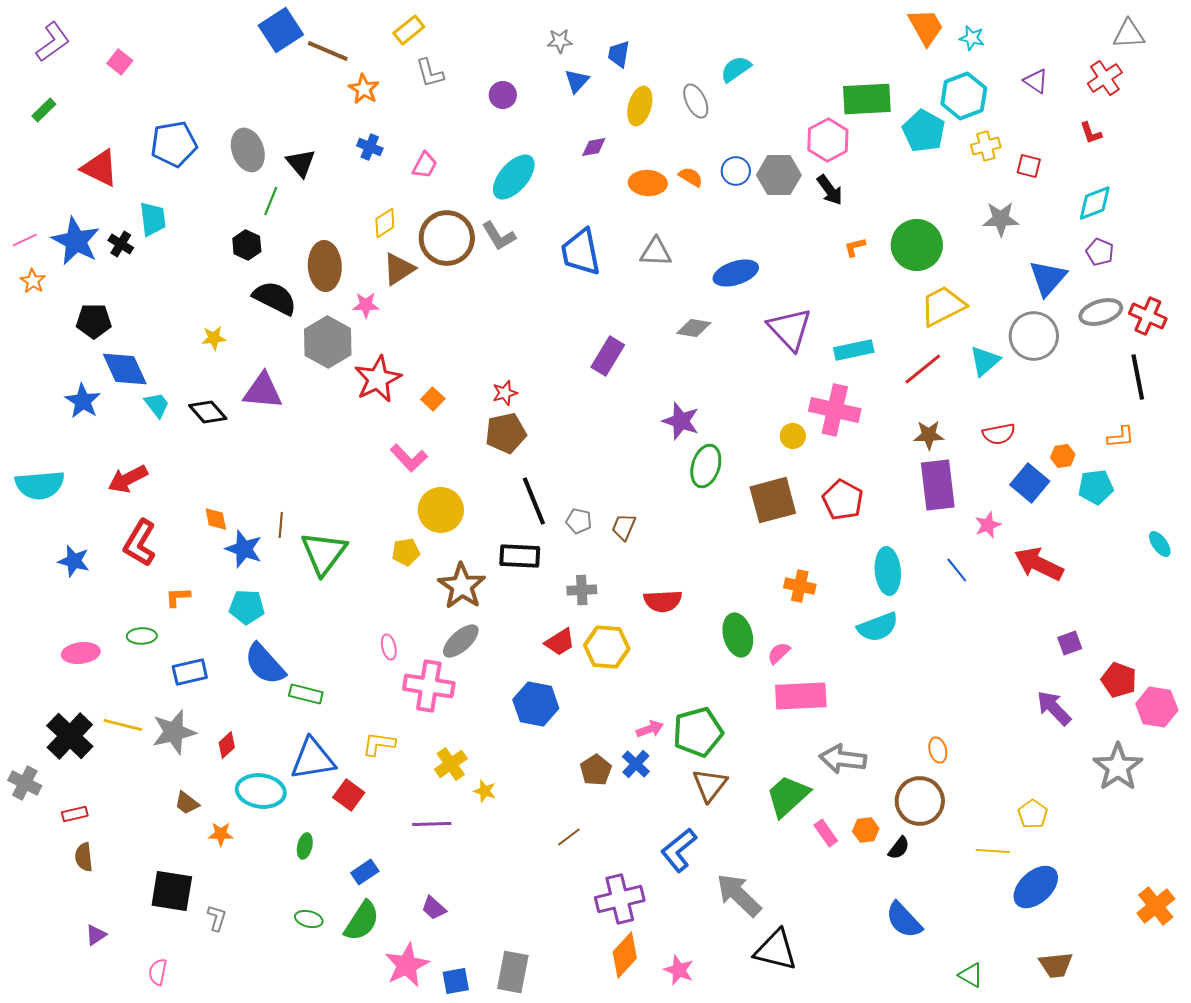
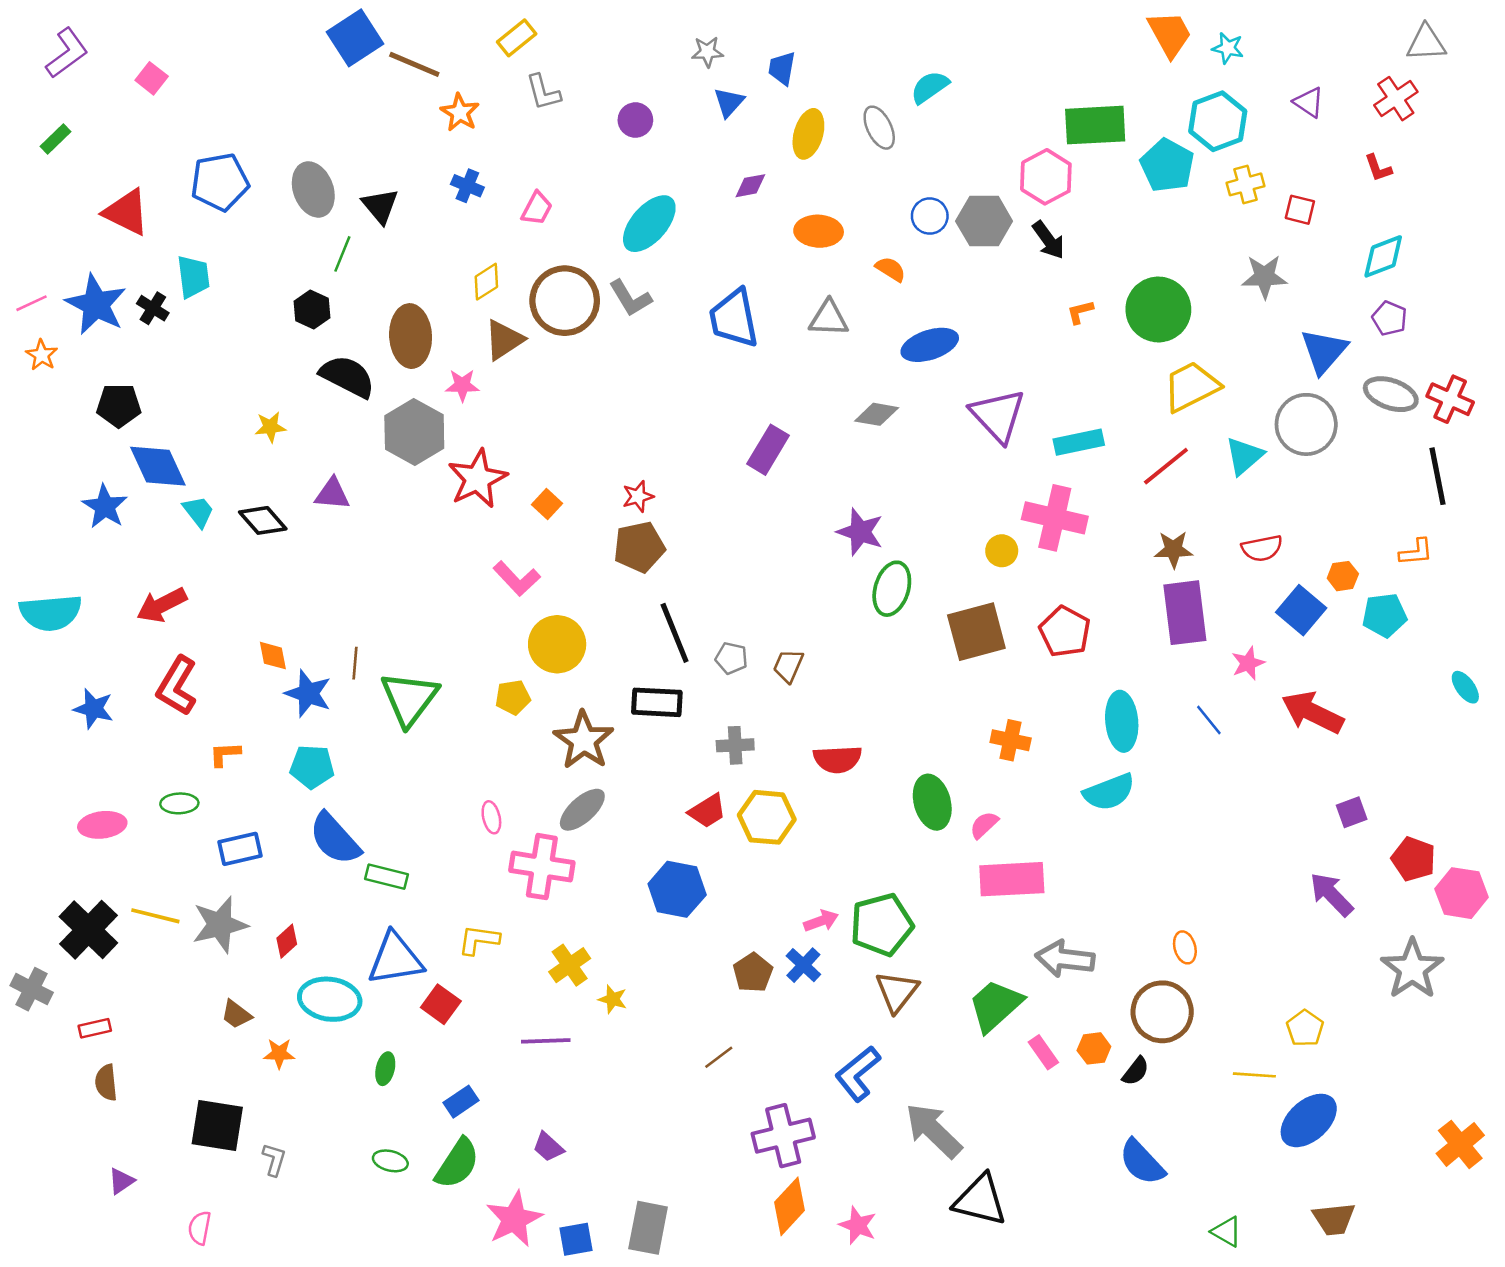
orange semicircle: (691, 177) -> (891, 269), moved
gray ellipse: (1101, 312) -> (1391, 394), turned 36
purple triangle: (263, 391) -> (332, 494), size x0.7

